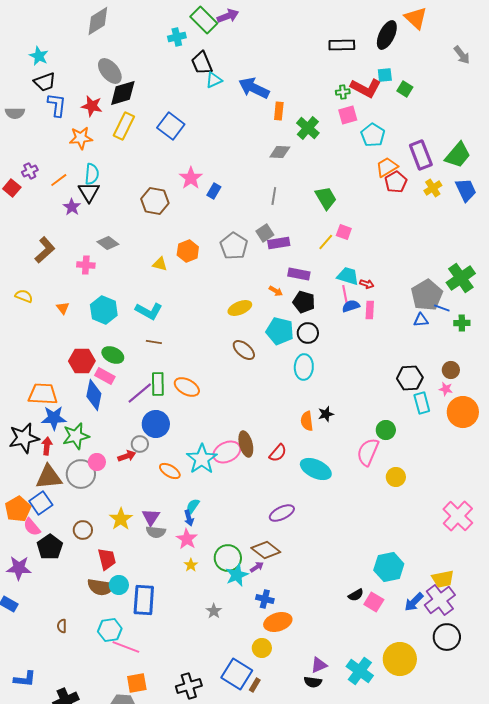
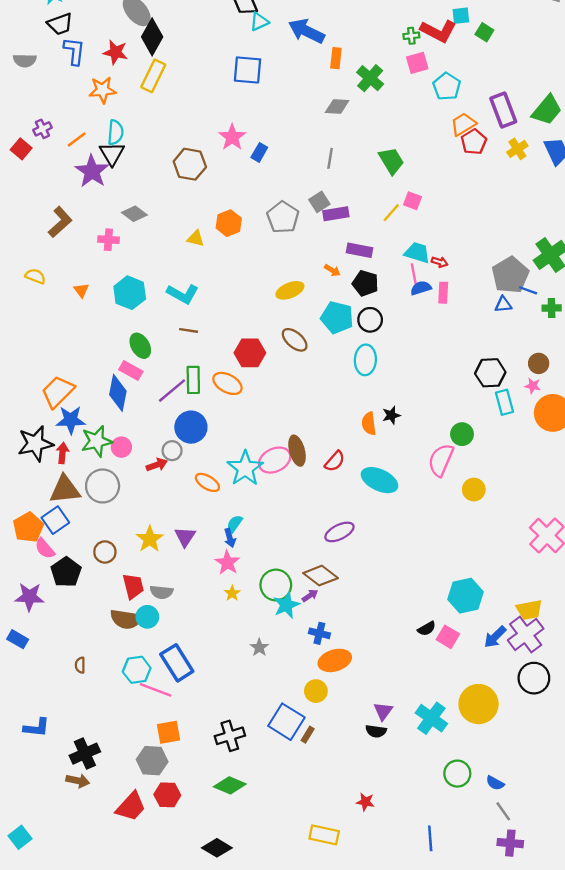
black diamond: (123, 93) -> (152, 37), turned -44
blue square: (171, 126) -> (248, 70), moved, turned -32
purple star: (72, 207) -> (92, 171), size x1.6
green ellipse: (113, 355) -> (140, 346), turned 35
red hexagon: (82, 361) -> (250, 353), moved
orange trapezoid: (43, 394) -> (58, 392), turned -48
pink circle: (97, 462) -> (121, 447), moved
gray semicircle: (156, 532) -> (161, 592), moved
blue rectangle: (144, 600) -> (177, 663), moved, turned -36
purple triangle: (319, 665) -> (383, 711), turned -30

